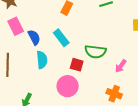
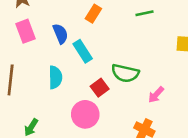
blue semicircle: (34, 37) -> (60, 34), moved
red square: (77, 65) -> (100, 88), turned 32

